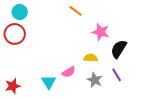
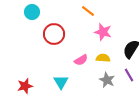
pink star: (101, 32) -> (103, 32), moved
red circle: (15, 34) -> (54, 34), moved
pink semicircle: (69, 72) -> (81, 60), moved

